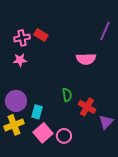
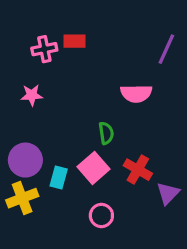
red rectangle: (41, 35) -> (74, 41), moved, turned -32
pink cross: (22, 38) -> (44, 49), moved
green semicircle: (67, 95) -> (106, 133), moved
pink square: (43, 133) -> (93, 168), moved

